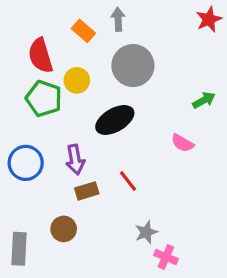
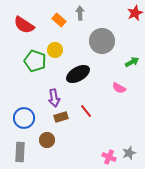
red semicircle: (41, 56) -> (24, 25), moved, turned -40
gray circle: (133, 66) -> (102, 41), moved
blue circle: (26, 163) -> (24, 118), moved
gray star: (146, 232) -> (129, 153), moved

